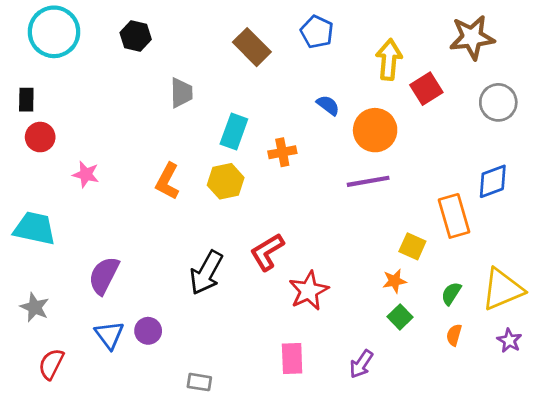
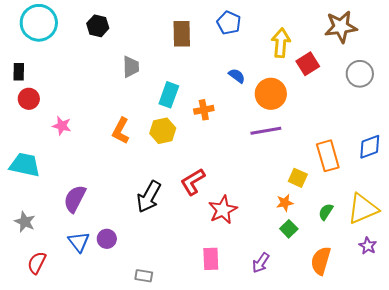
brown rectangle: (252, 47) -> (182, 34), turned 44
blue diamond: (493, 181) -> (370, 147), moved
orange semicircle: (454, 335) -> (321, 261), moved, size x1.8

